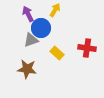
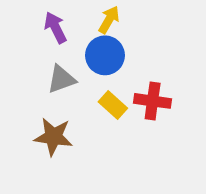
blue circle: (41, 28) -> (105, 55), moved
red cross: (87, 48) -> (153, 101), moved

